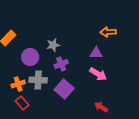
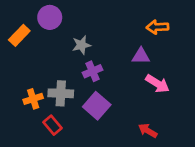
purple circle: (30, 57) -> (50, 17), moved
pink arrow: (98, 74) -> (157, 84), moved
red rectangle: (22, 103) -> (52, 125), moved

